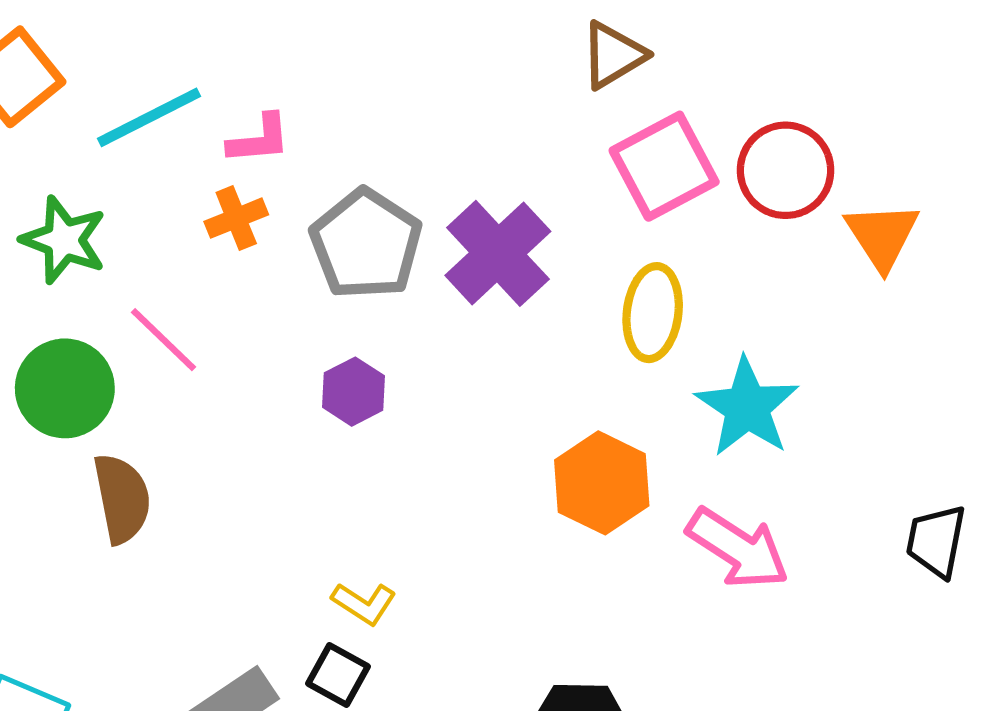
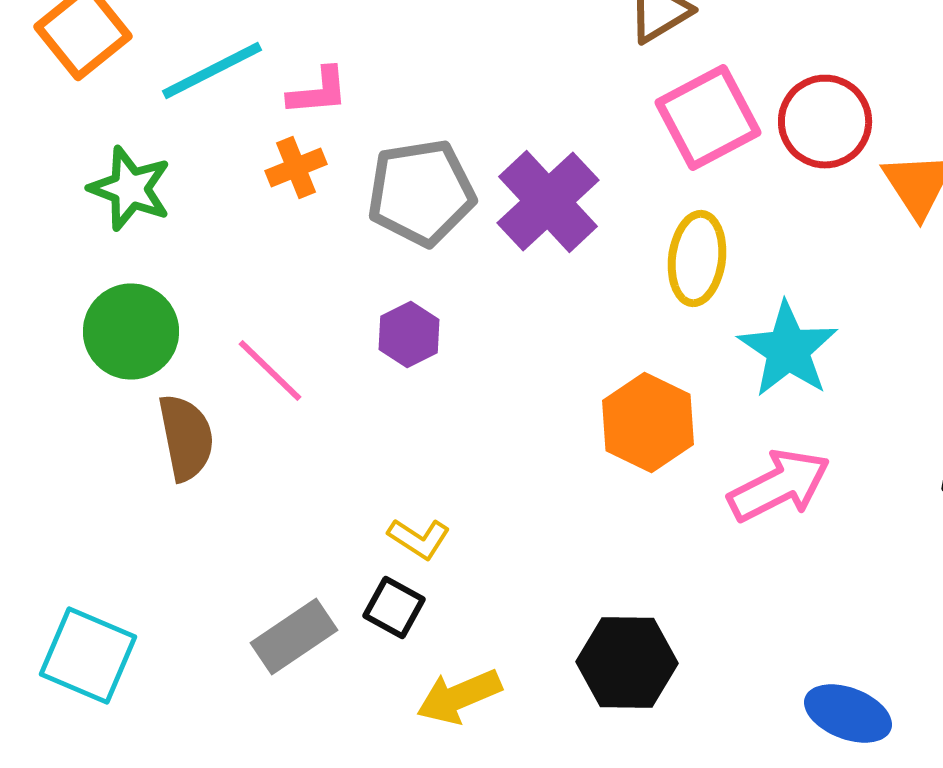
gray pentagon: (366, 244) -> (421, 192), turned 30
pink line: (163, 340) -> (270, 370), moved
pink arrow: (738, 548) -> (779, 486), turned -60

